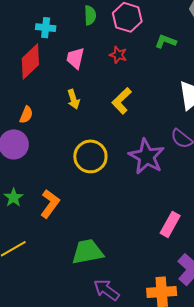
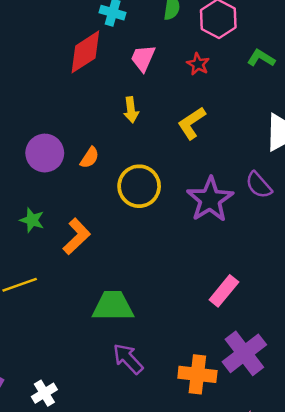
orange semicircle: (26, 115) -> (90, 158), moved
green star: (14, 198) -> (32, 220), turned -30

